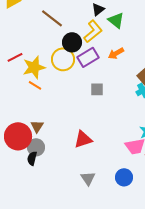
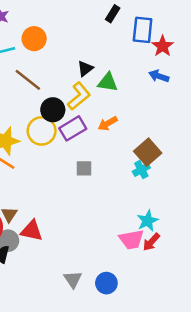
green triangle: (116, 20) -> (108, 82), turned -30
red triangle: (83, 139) -> (32, 231), moved, turned 30
blue circle: (124, 177) -> (106, 283), moved

